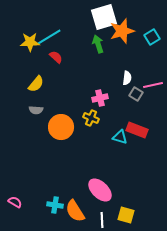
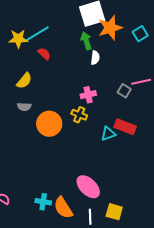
white semicircle: (127, 78) -> (95, 58), moved
cyan triangle: (120, 137) -> (108, 134), turned -35

